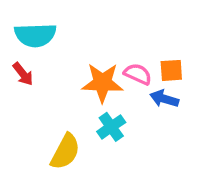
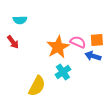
cyan semicircle: (35, 35) -> (20, 20), size x0.6
orange star: (102, 83) -> (58, 47), turned -30

